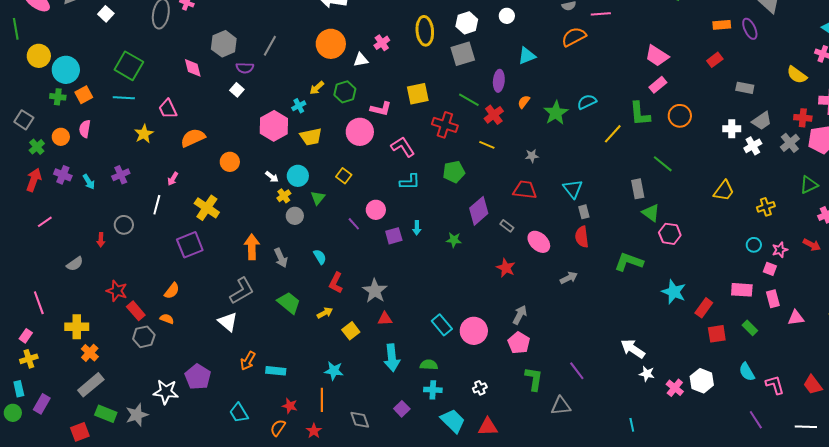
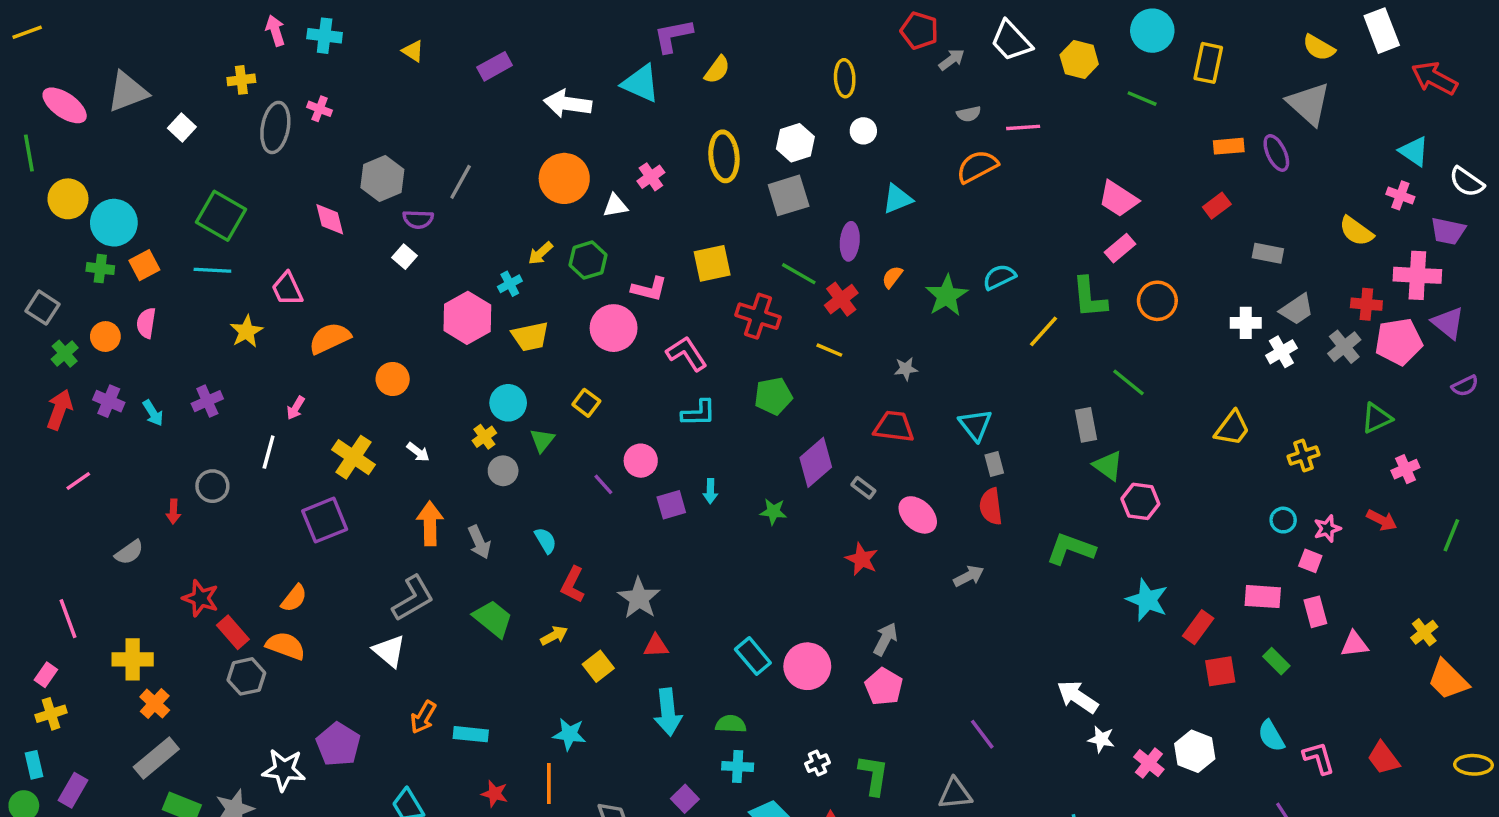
white arrow: (272, 177) -> (418, 452), moved
orange semicircle: (167, 319) -> (286, 646), size x1.6
green L-shape: (534, 379) -> (874, 775), moved

